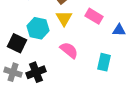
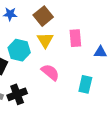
pink rectangle: (94, 16) -> (75, 38), turned 54

